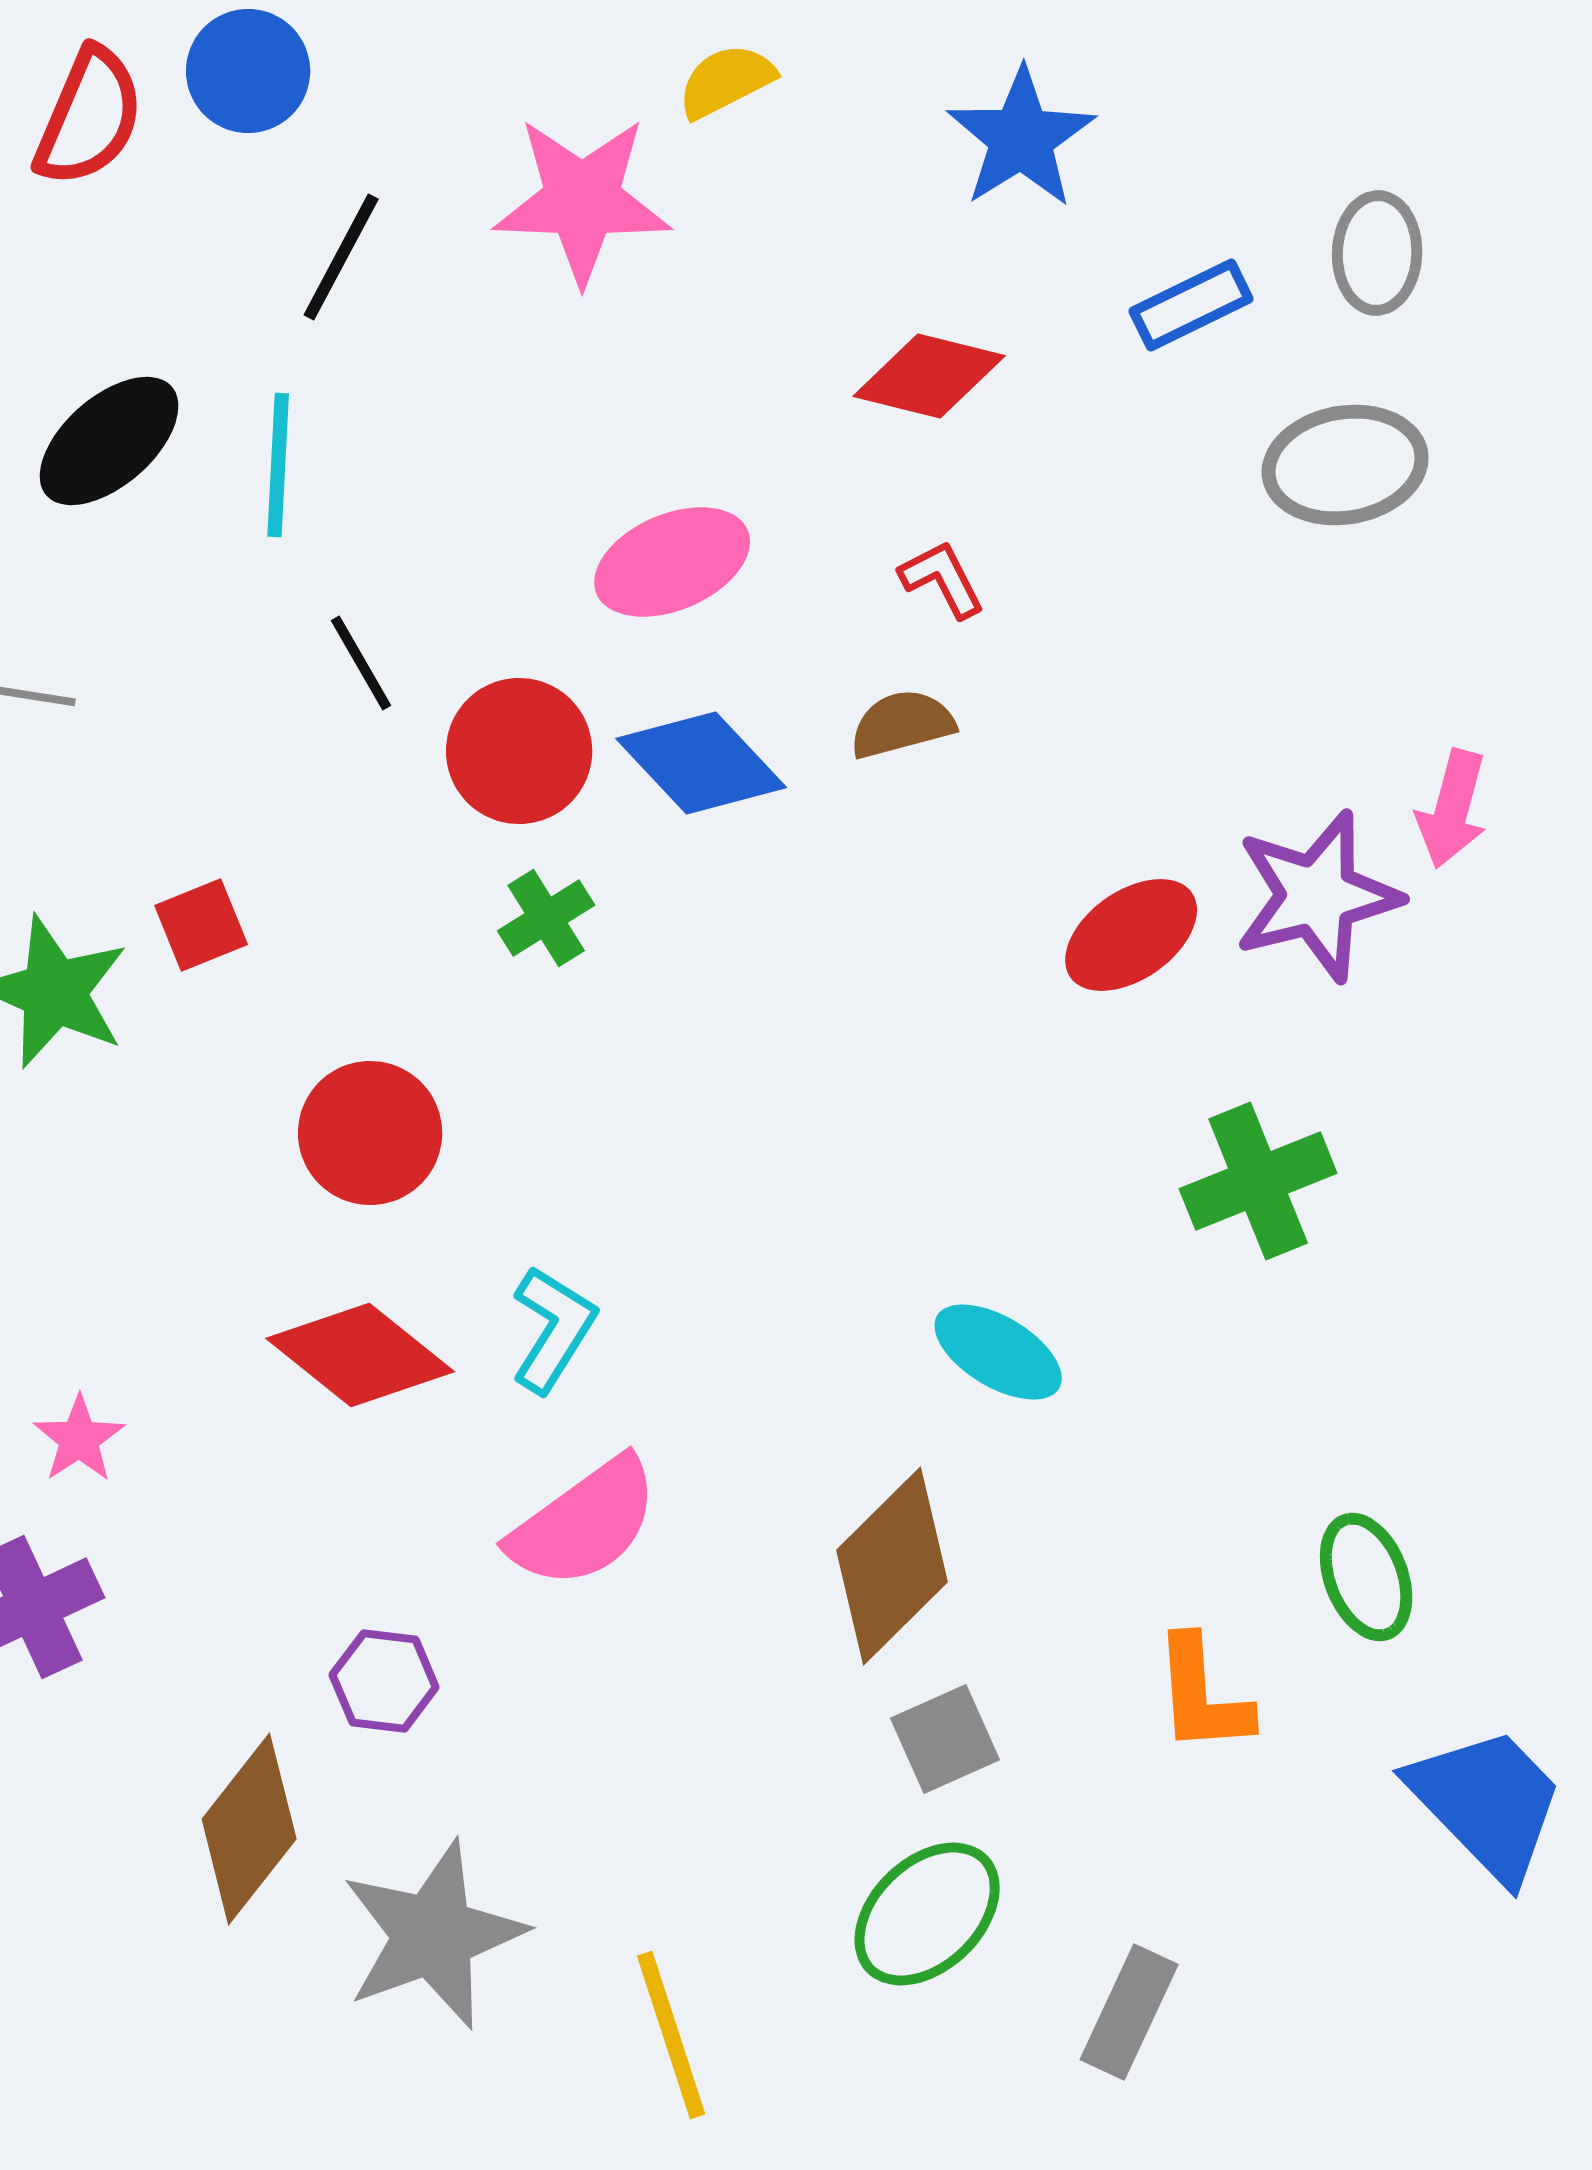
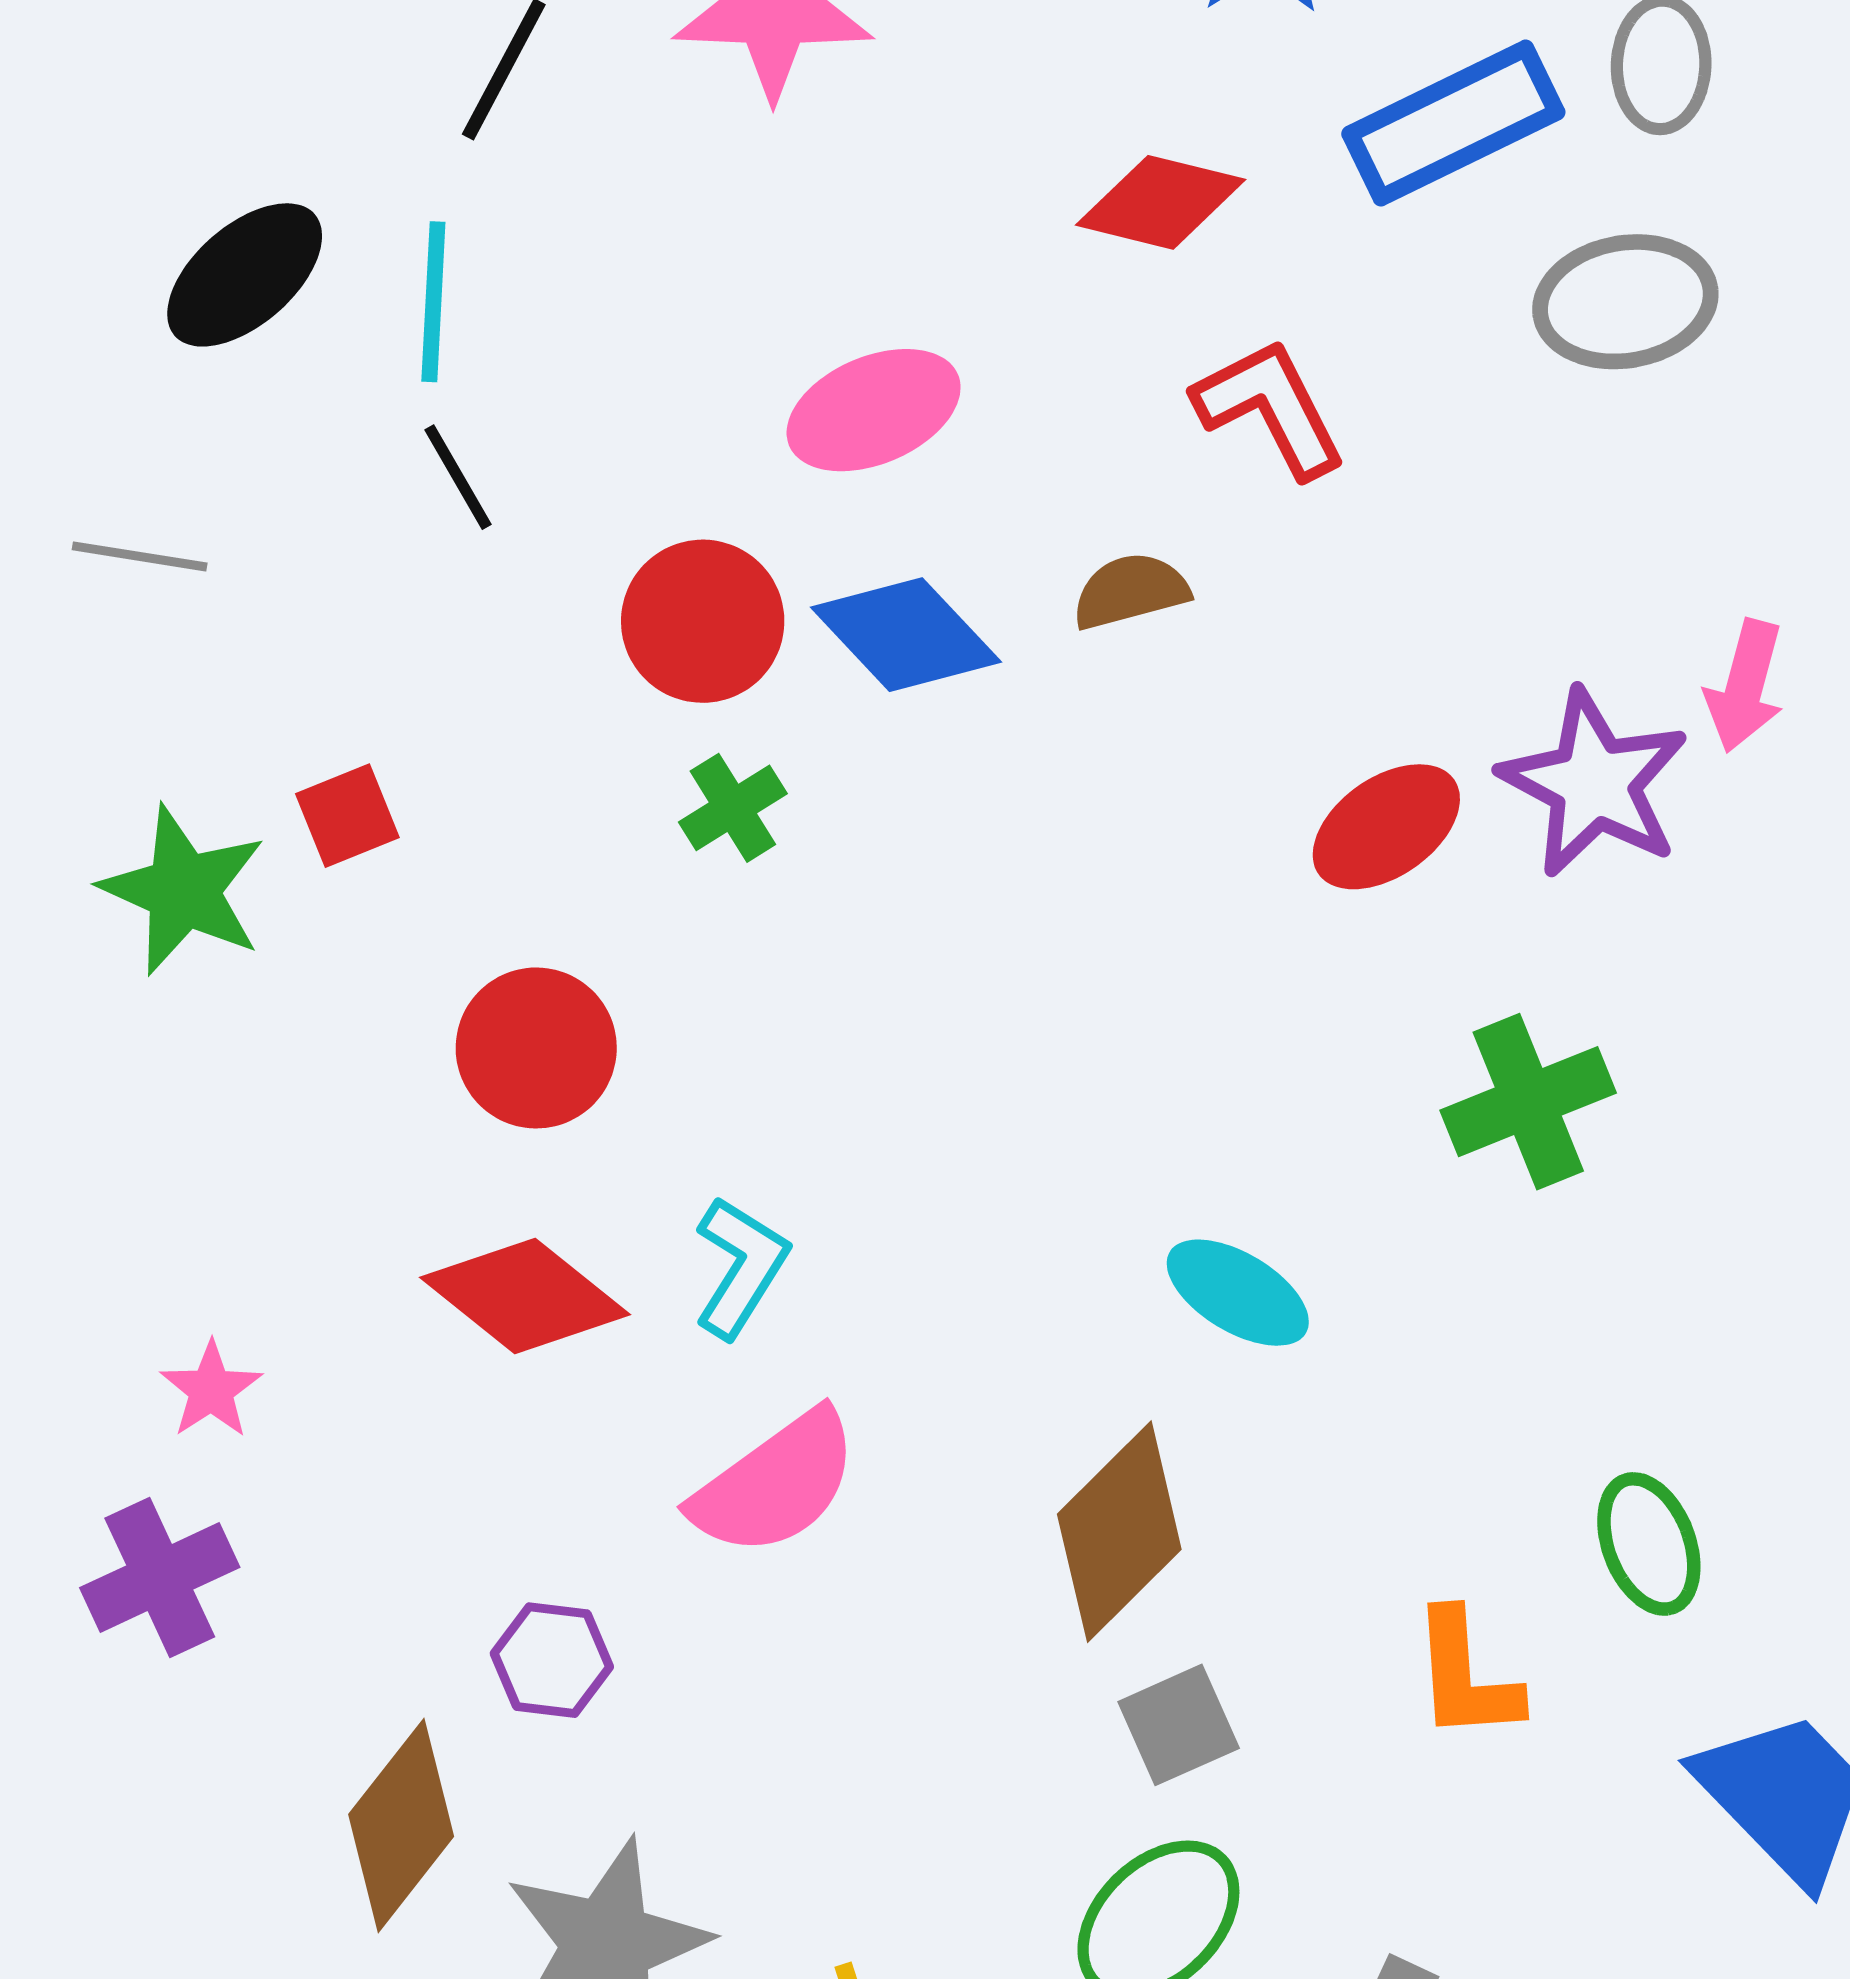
blue rectangle: (1191, 305) -> (1453, 123), size x1.6
red L-shape: (942, 579) -> (1270, 408), moved, size x1.6
black line: (361, 663) -> (458, 477), moved
purple star: (1317, 896) -> (1594, 783), turned -30

